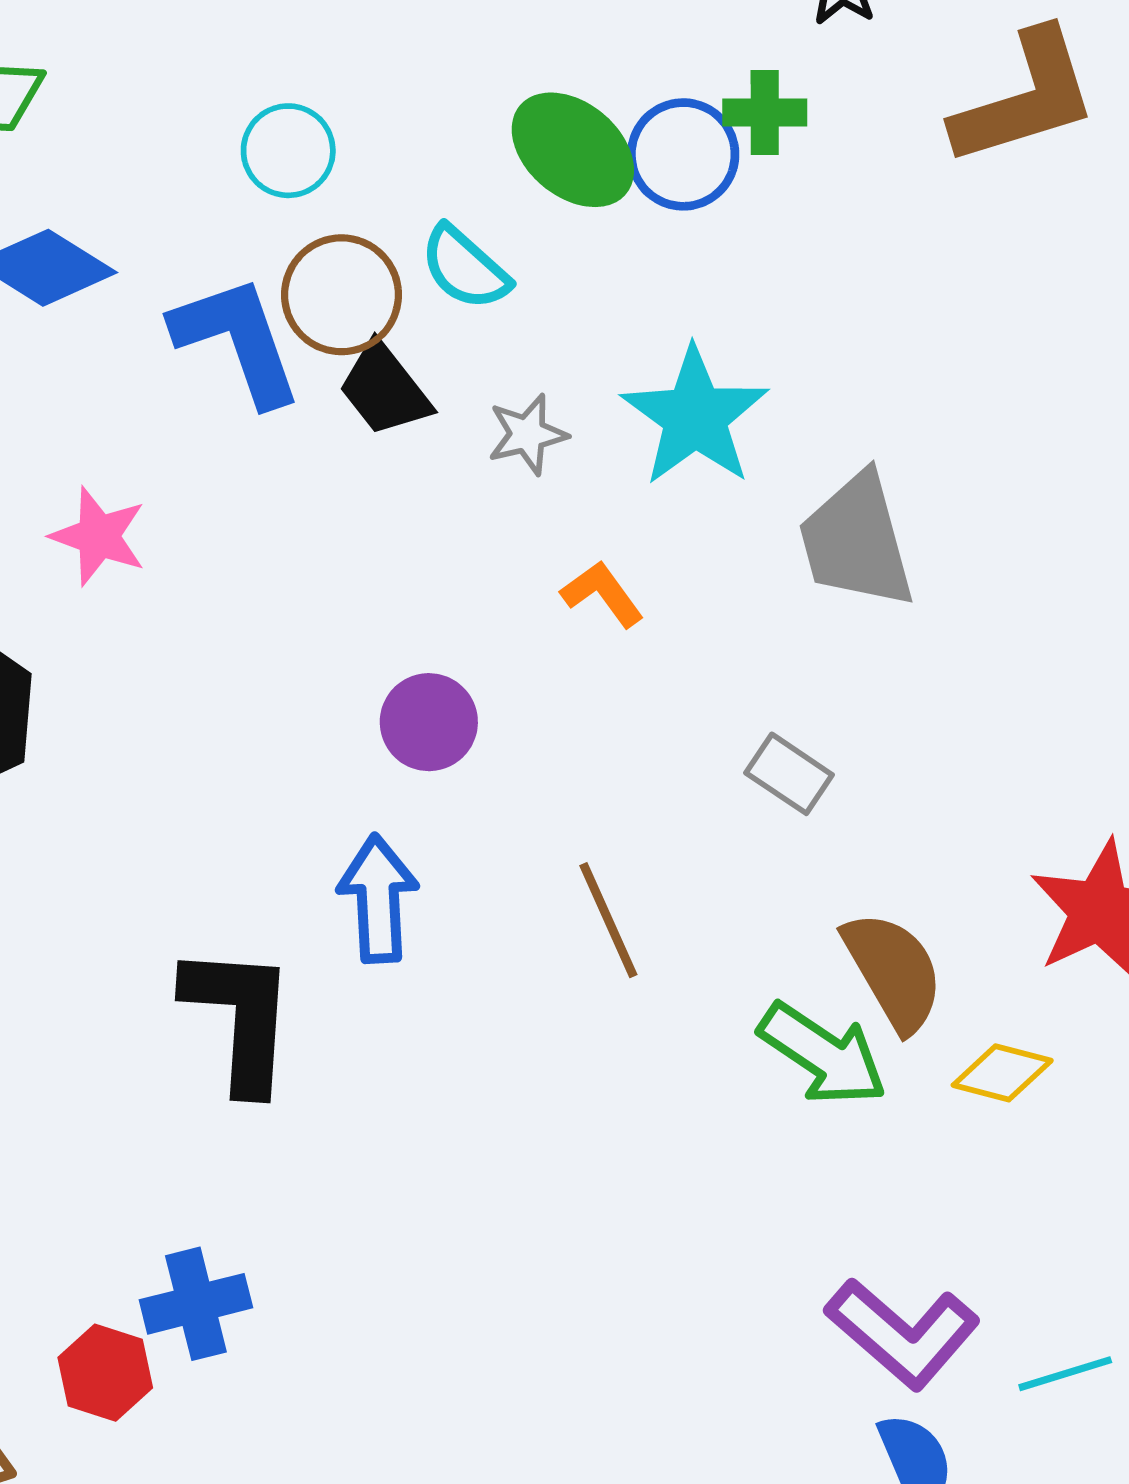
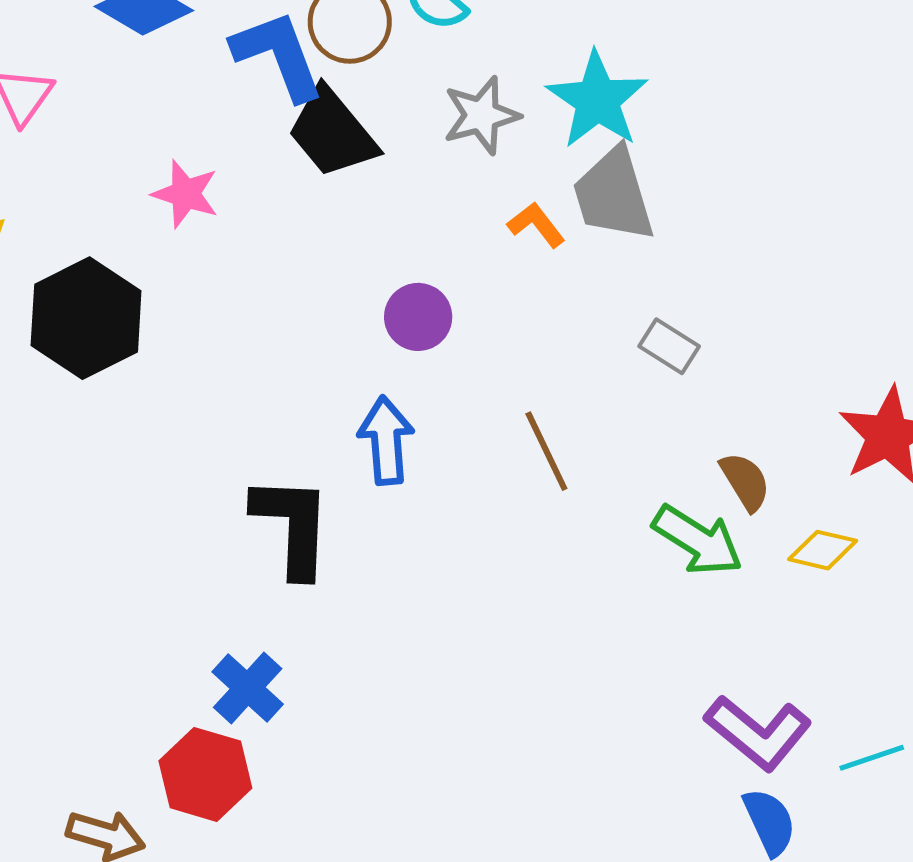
black trapezoid: (385, 389) -> (332, 133), moved, size x1.4
gray star: (527, 434) -> (481, 115), size x1.4
gray trapezoid: (856, 541) -> (613, 195), moved
brown semicircle: (893, 971) -> (745, 481), size x0.7
blue cross: (196, 1304) -> (248, 688), moved, turned -32
red hexagon: (105, 1373) -> (205, 774), size x1.4

